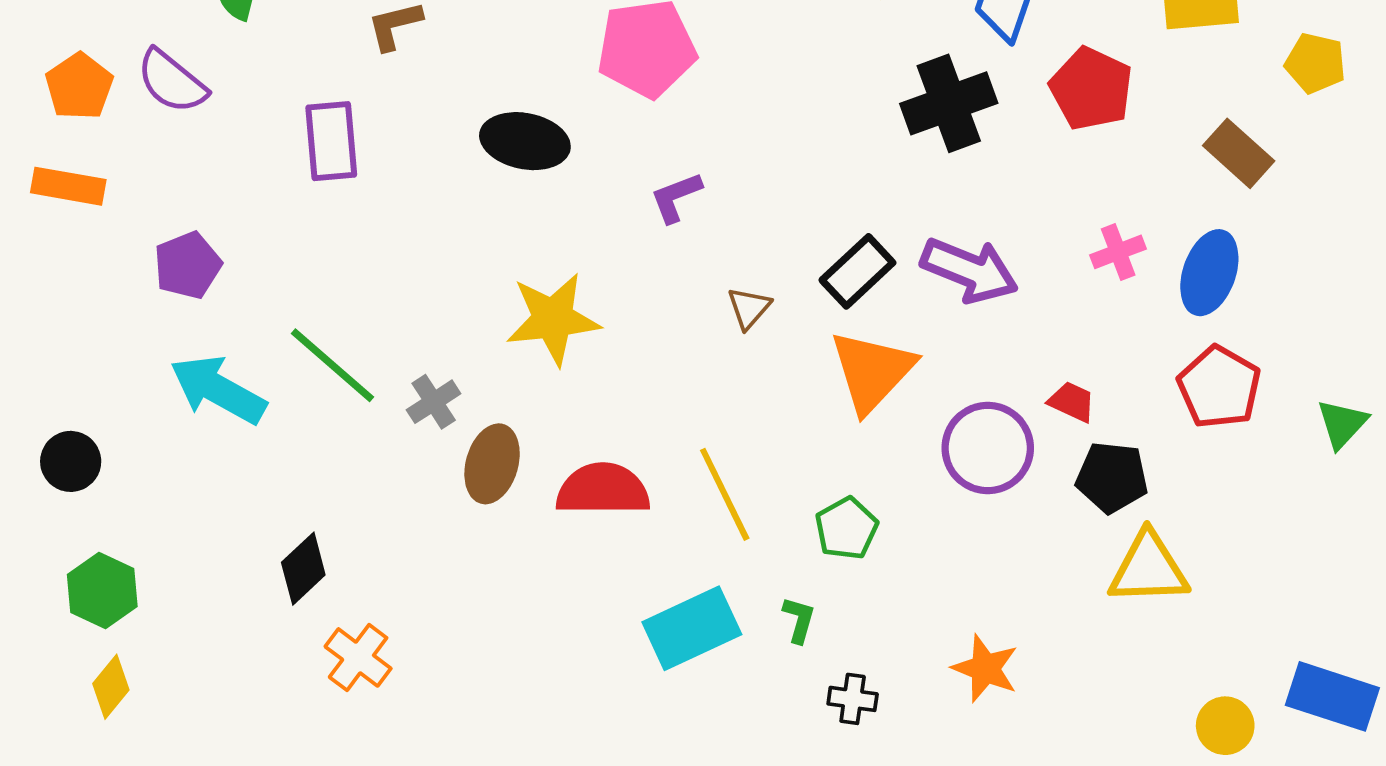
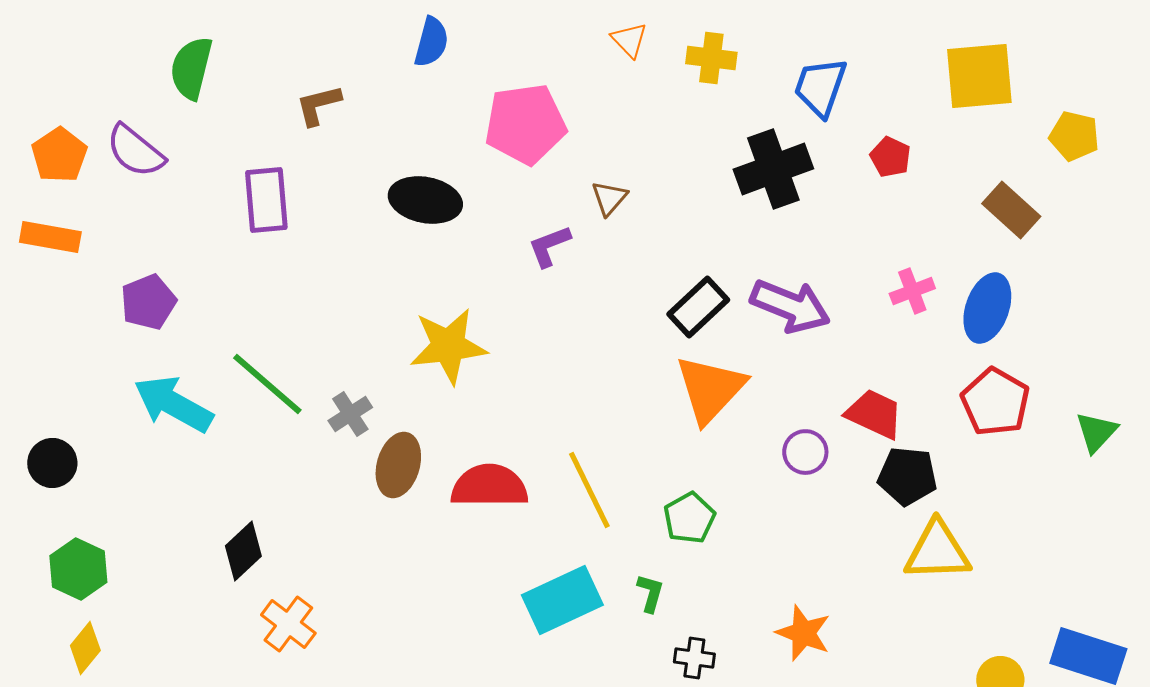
red pentagon: (1091, 89) -> (890, 157), size x0.6
brown triangle: (749, 308) -> (609, 198), moved
red trapezoid: (1072, 402) -> (874, 414), size x1.5
purple circle: (988, 448) -> (805, 452), size x0.6

